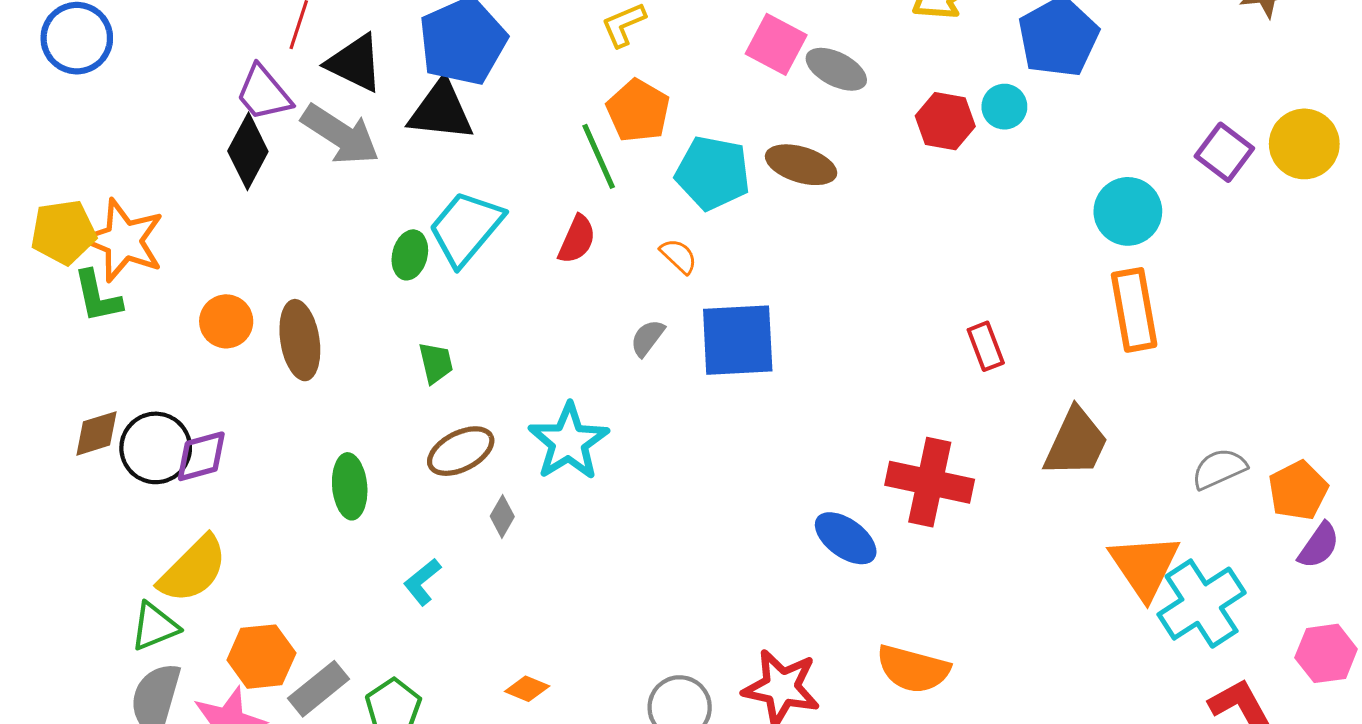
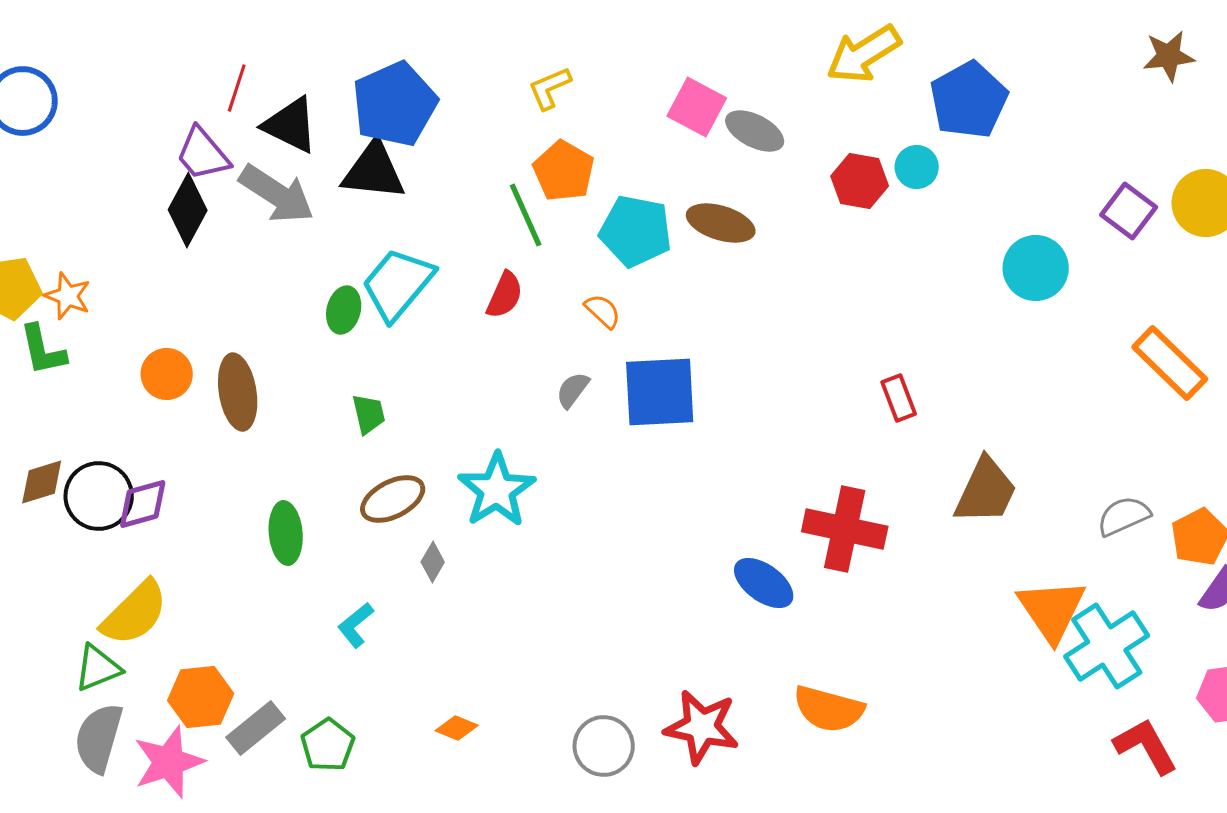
orange star: (123, 240) -> (68, 296), size x0.6
orange rectangle: (1134, 310) -> (1170, 363), moved, turned -36

